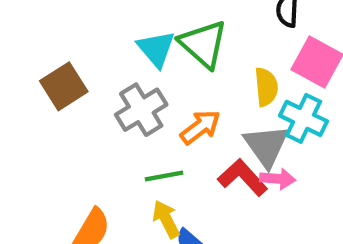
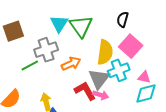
yellow semicircle: (266, 87) -> (105, 52), size x1.4
cyan cross: (304, 118) -> (119, 70), turned 30
green line: (164, 176) -> (30, 65), moved, turned -30

